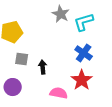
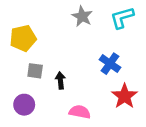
cyan L-shape: (84, 22) -> (122, 18), moved
red star: (82, 80) -> (125, 96), moved

